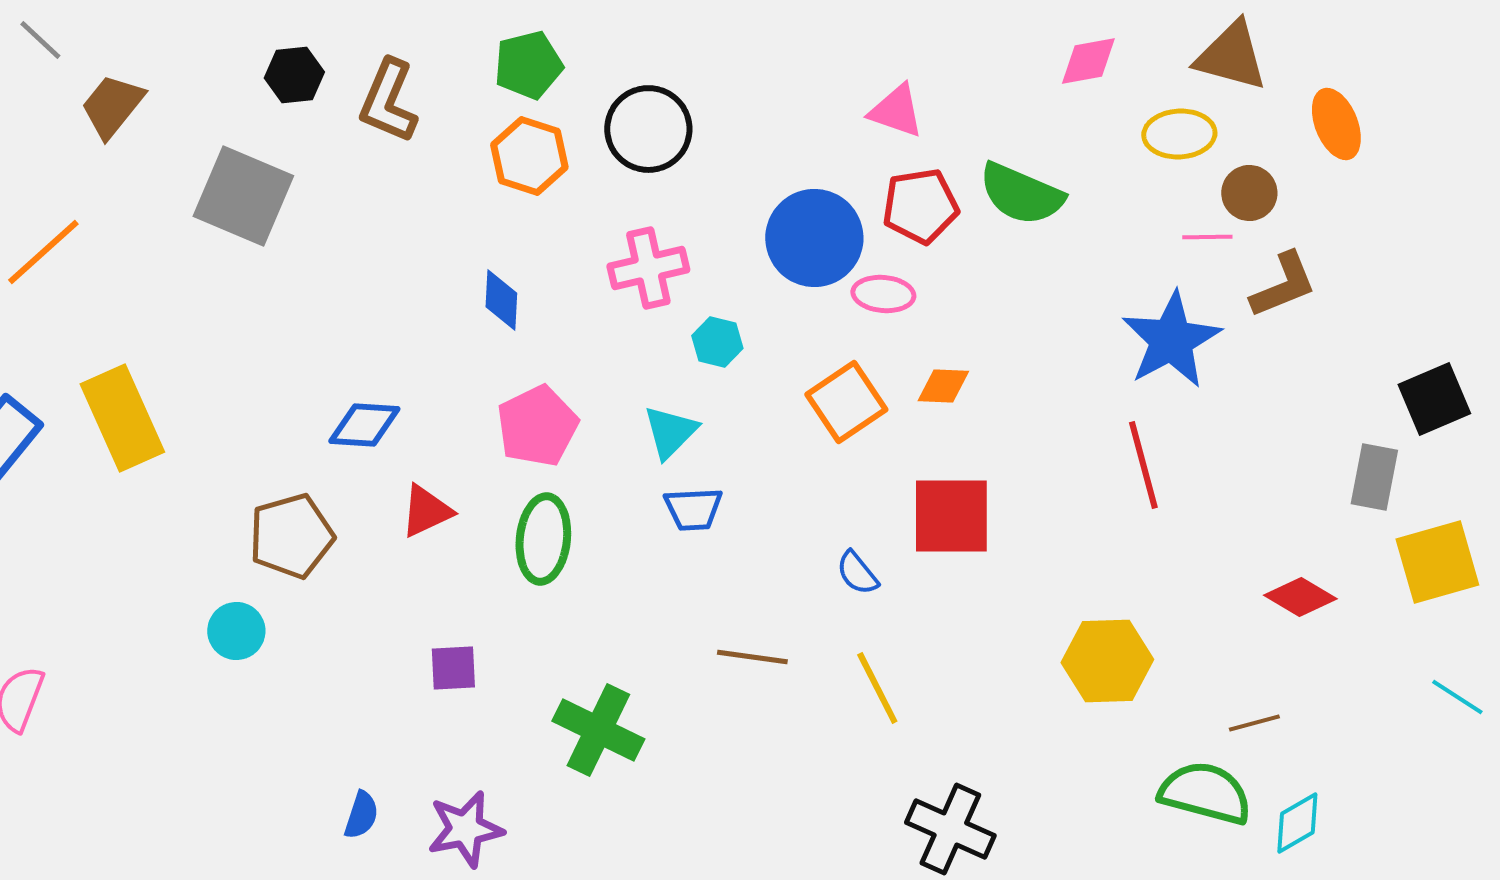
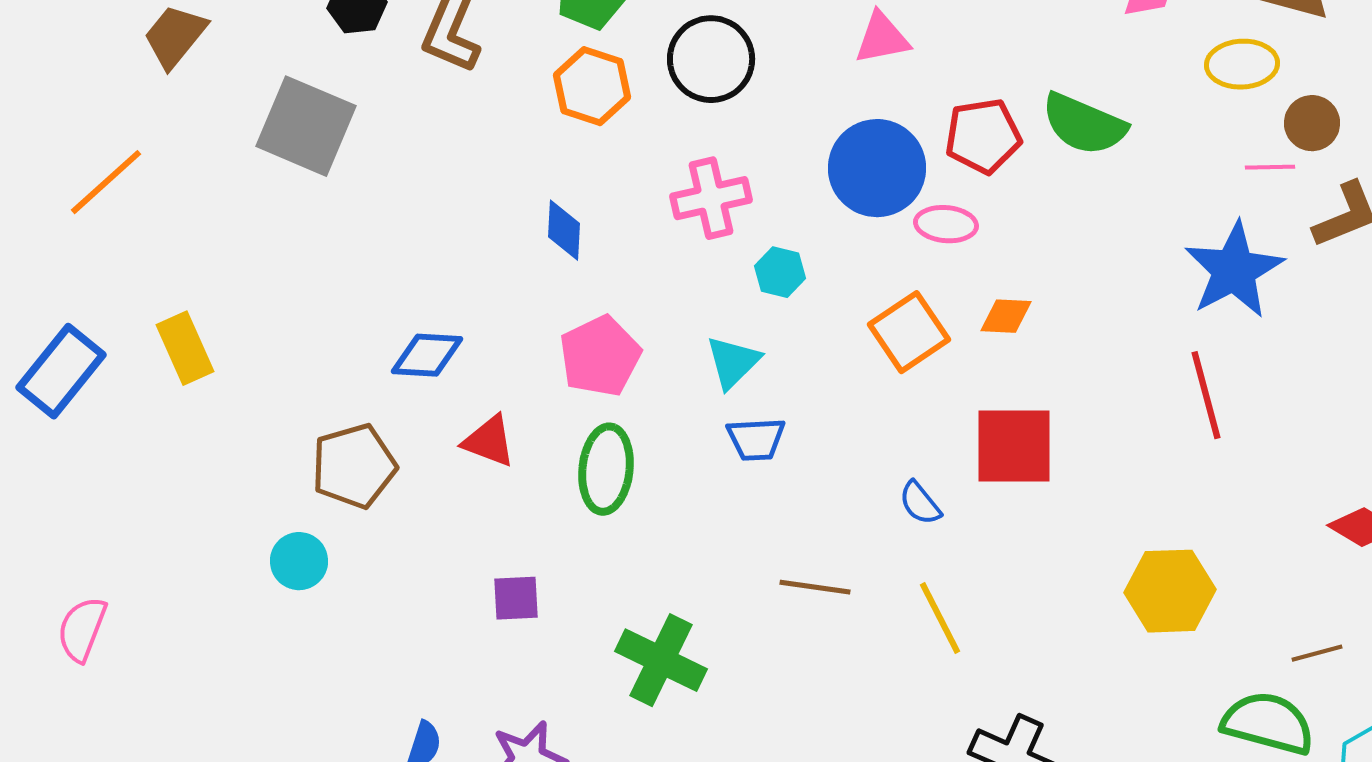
pink triangle: (896, 111) -> (882, 38), moved, turned -30
yellow rectangle: (122, 418) -> (185, 348), size x0.7
red triangle: (426, 511) -> (489, 441), turned 46

